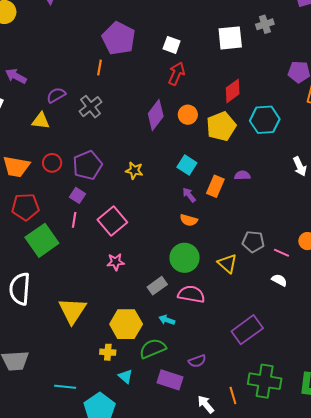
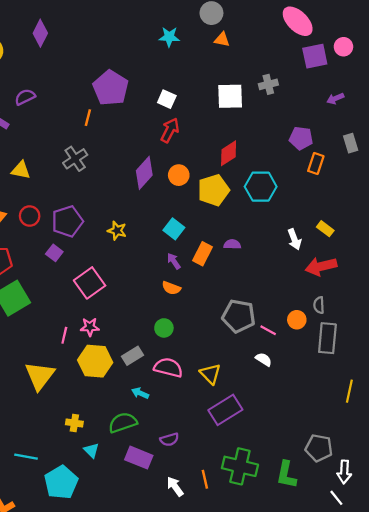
purple semicircle: (56, 95) -> (25, 97), moved
pink line: (74, 220) -> (64, 335), moved
gray pentagon: (253, 242) -> (239, 316), size x1.4
green circle: (185, 258) -> (164, 328), size x0.6
yellow triangle: (227, 263) -> (210, 374), moved
yellow hexagon: (126, 324) -> (95, 361), moved

